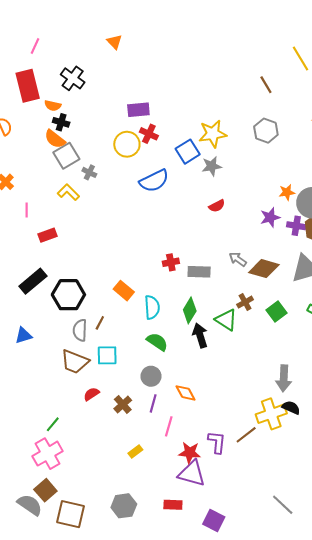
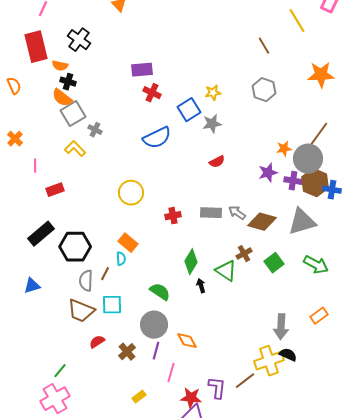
yellow star: (213, 134) -> (213, 93), size x0.6
yellow circle: (127, 144) -> (131, 193), moved
gray rectangle: (199, 272) -> (211, 213), moved
cyan semicircle: (152, 307) -> (121, 259), moved, size x0.6
black arrow: (200, 335) -> (201, 286), size x0.6
gray circle: (151, 376) -> (154, 325), size x1.4

